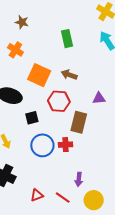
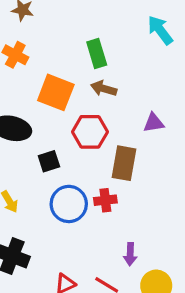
green rectangle: (67, 39) -> (97, 54), moved

